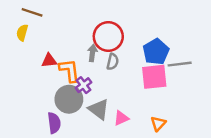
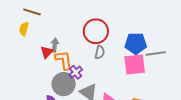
blue pentagon: (156, 52) -> (136, 43), turned 30
gray arrow: (92, 53) -> (55, 45), moved
red triangle: (49, 61) -> (47, 52), turned -40

